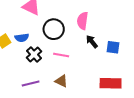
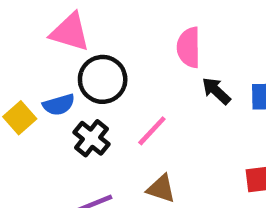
black circle: (54, 29) -> (103, 79), moved
pink line: (61, 55) -> (152, 131), turned -49

